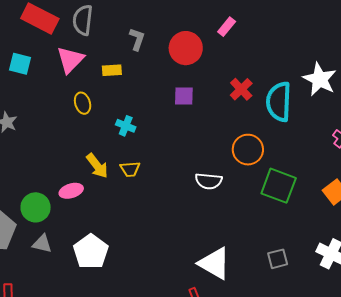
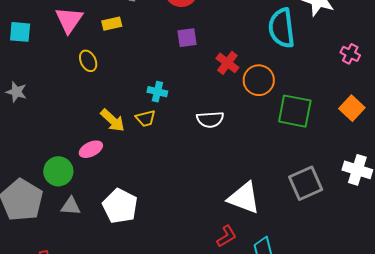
red cross: (241, 89) -> (227, 63), moved
cyan cross: (126, 126) -> (157, 92), moved
white semicircle: (209, 181) -> (210, 119), moved
gray square: (278, 259) -> (306, 183), size x1.6

